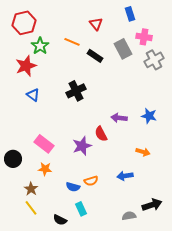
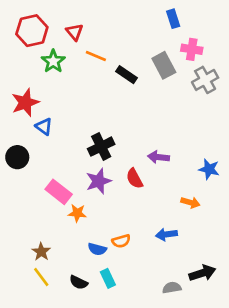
red triangle: (96, 24) -> (75, 32), moved
red star: (26, 66) -> (25, 103), moved
black cross: (76, 91) -> (101, 147), moved
blue star: (149, 116) -> (209, 169), moved
purple star: (82, 146) -> (99, 181), moved
black circle: (13, 159) -> (17, 157), moved
orange star: (45, 169) -> (77, 213), moved
black semicircle: (60, 220) -> (79, 282), moved

